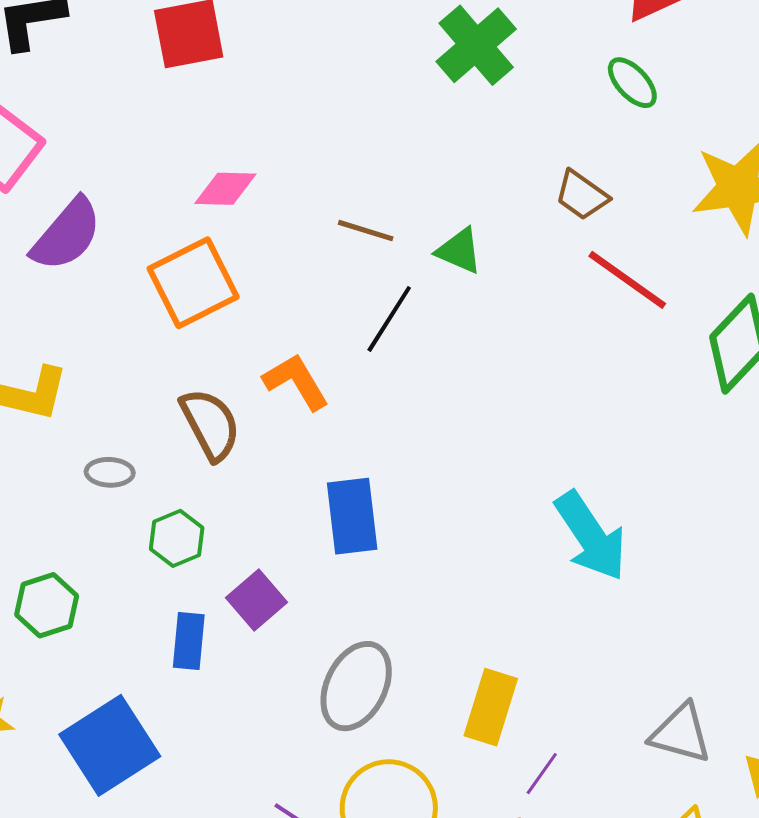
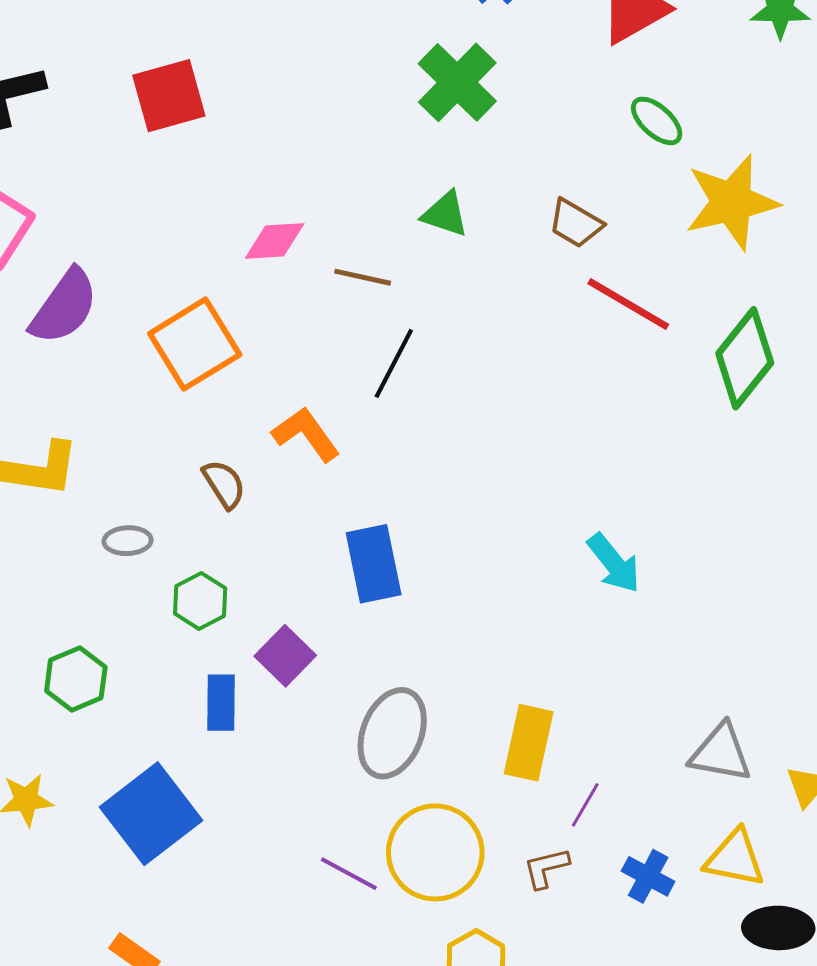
green ellipse: (632, 83) -> (657, 121), moved
pink diamond: (225, 189) -> (275, 241), moved
green triangle: (459, 251) -> (445, 214), moved
brown semicircle: (210, 424) -> (224, 484), size x0.7
cyan arrow: (591, 536) -> (614, 563), size x0.7

